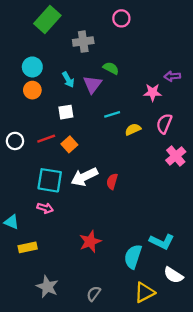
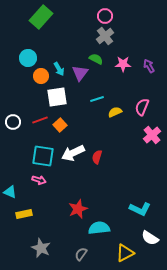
gray cross: (83, 42) -> (105, 36), moved, turned -30
purple arrow: (172, 76) -> (149, 66), turned 64
orange circle: (32, 90) -> (41, 76), moved
pink star: (153, 92) -> (123, 64), moved
white square: (66, 112) -> (57, 97), size x1.5
cyan semicircle: (133, 257) -> (99, 228), moved, turned 65

